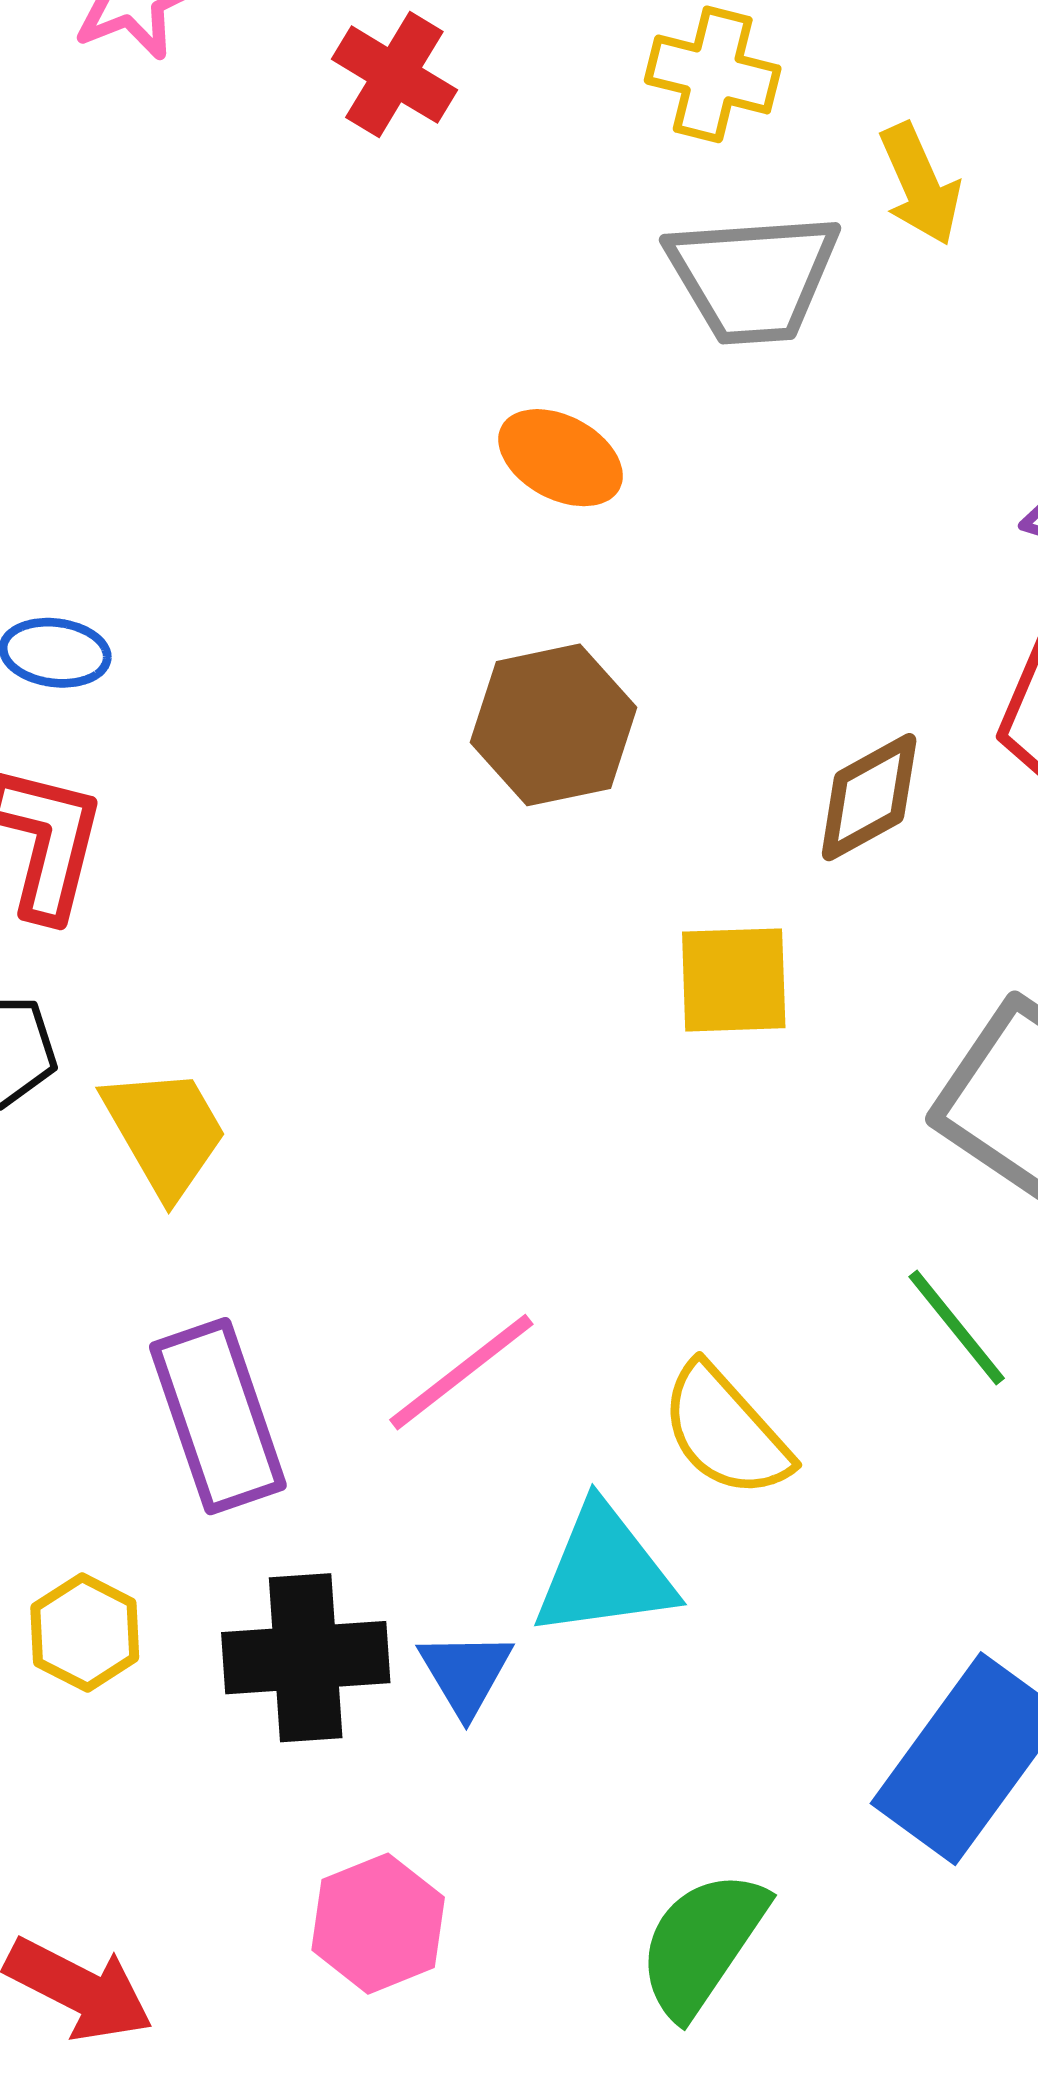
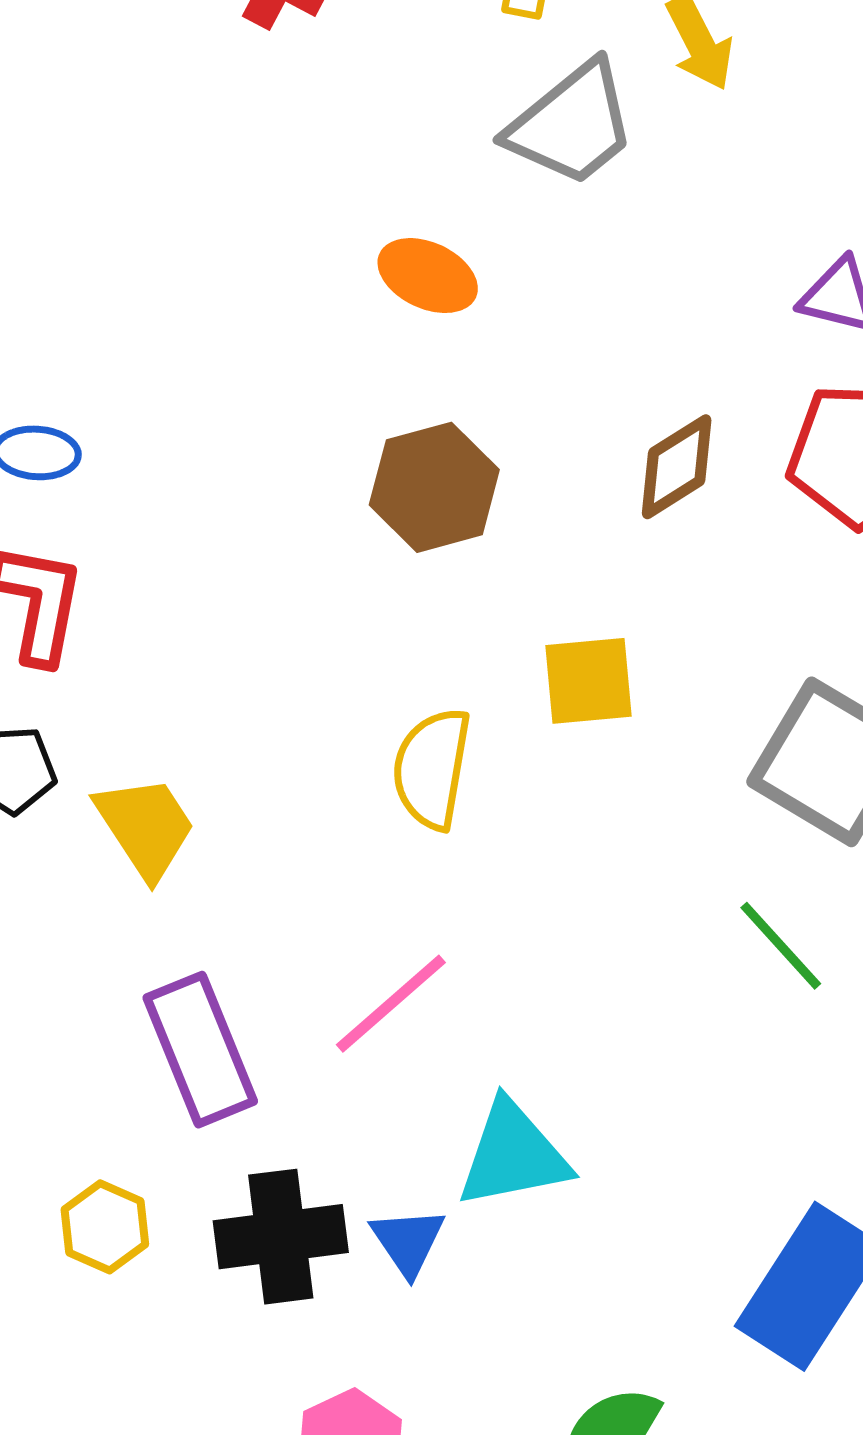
gray trapezoid: (753, 278) -> (572, 124), turned -32
brown diamond: (869, 797) -> (677, 467), moved
yellow semicircle: (725, 1431) -> (432, 768), moved, turned 55

